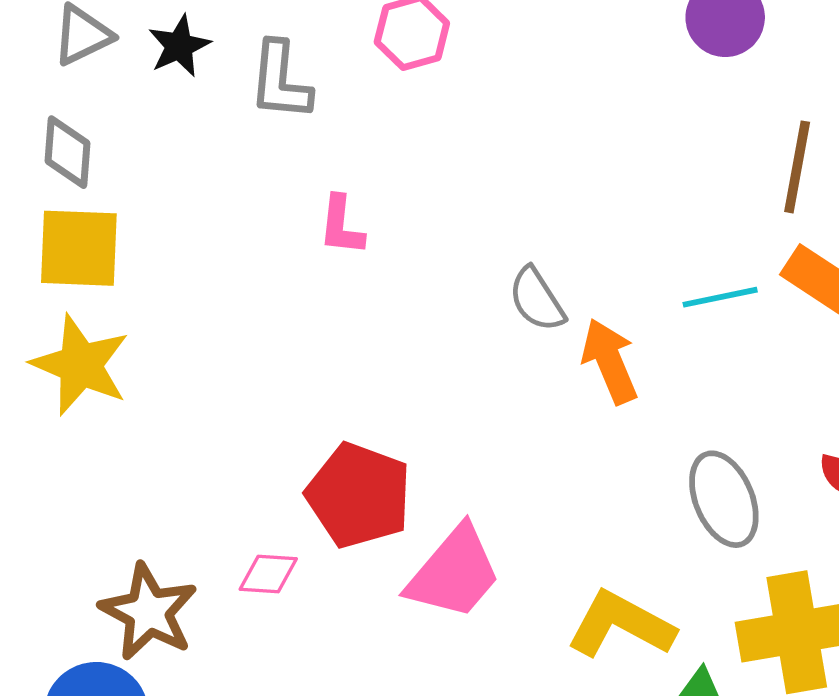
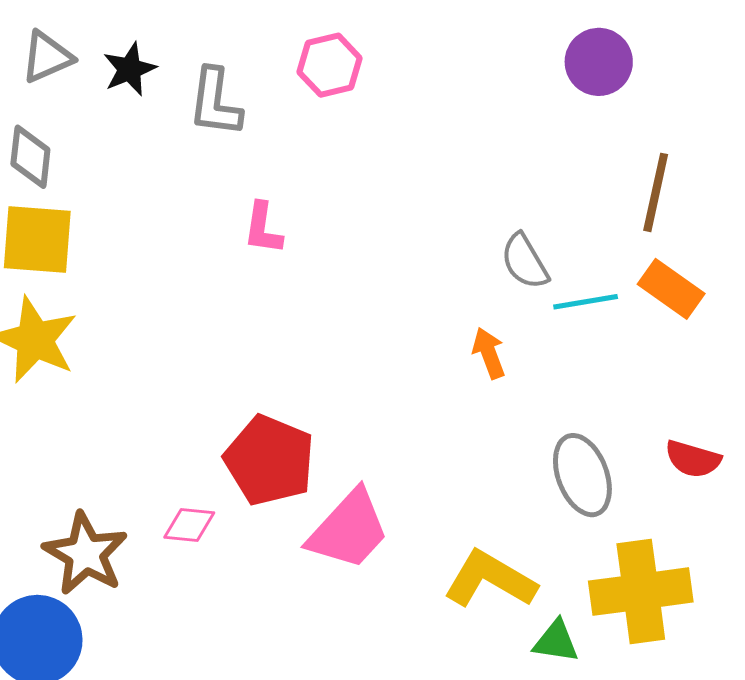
gray semicircle: (537, 299) -> (525, 261), moved
orange arrow: (610, 361) -> (489, 353), size x0.7

